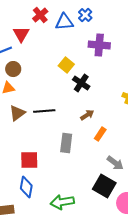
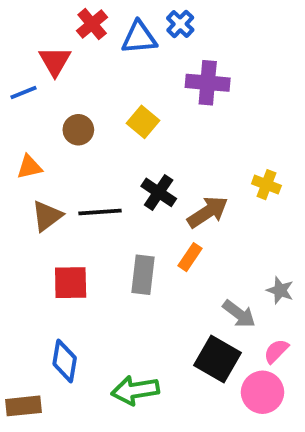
brown circle: (13, 69) -> (78, 130), moved
black cross: (81, 83) -> (159, 192), moved
brown arrow: (87, 115) -> (208, 212), moved, size x1.5
orange rectangle: (100, 134) -> (190, 257), moved
red square: (29, 160) -> (71, 283), moved

